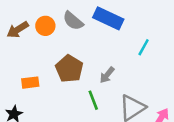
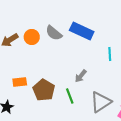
cyan line: (144, 47) -> (110, 54), turned -32
brown pentagon: (69, 69) -> (44, 90), moved

